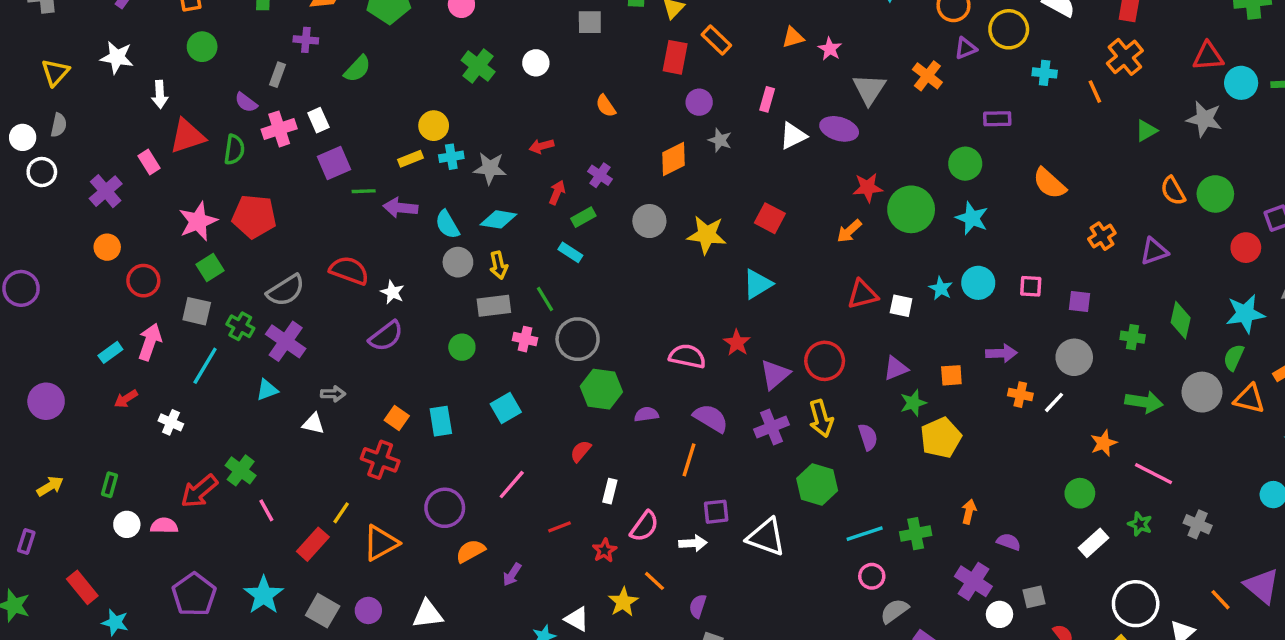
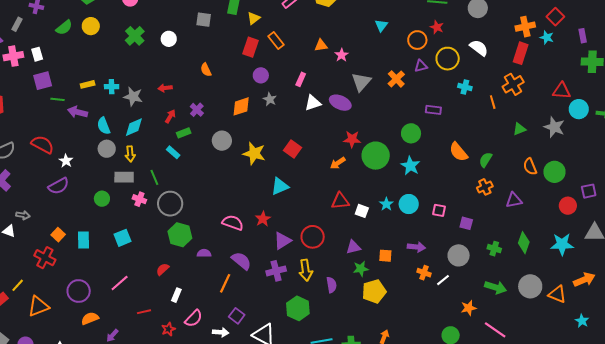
yellow circle: (434, 126) -> (91, 26), moved
cyan diamond: (498, 219) -> (134, 127), turned -40
green semicircle: (1234, 357) -> (486, 160), moved
purple square: (716, 512) -> (237, 316), turned 35

